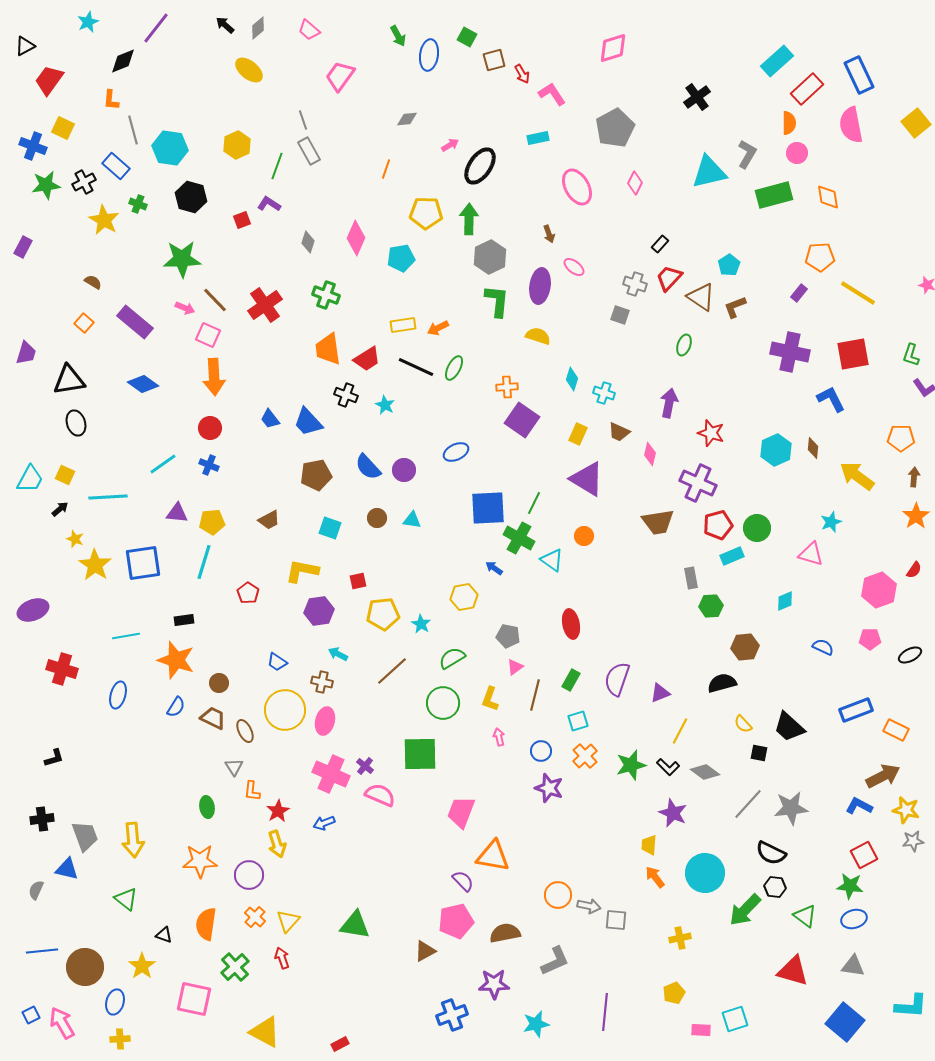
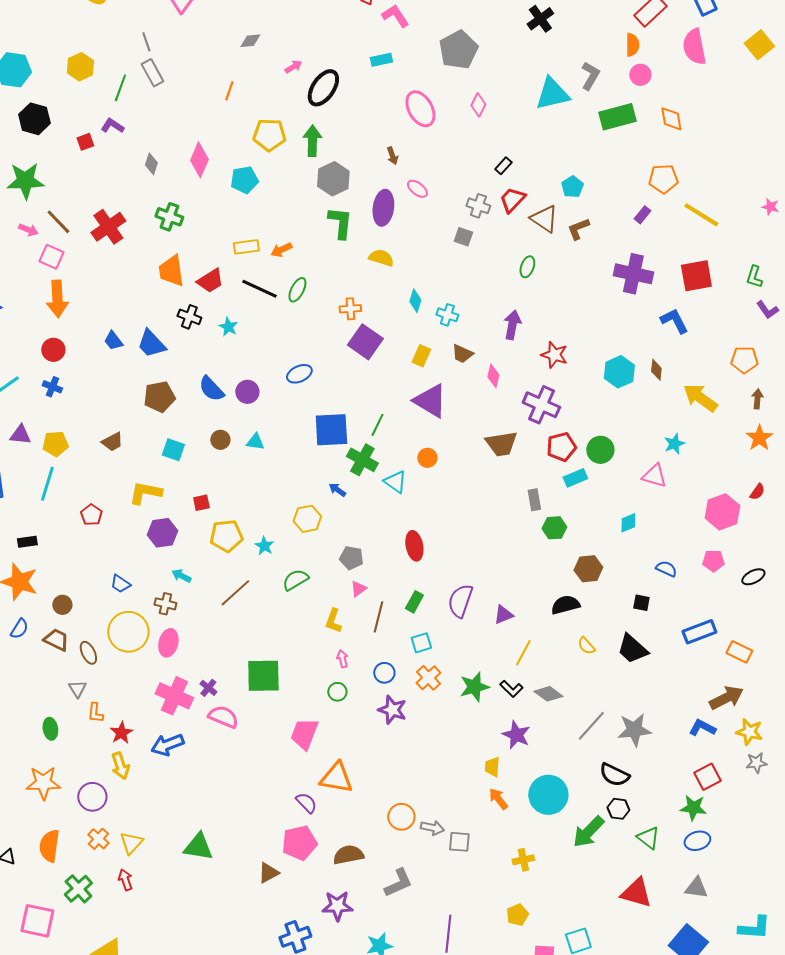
green circle: (443, 703) -> (337, 692), moved, size x0.6
black square: (759, 753) -> (641, 603), moved
blue arrow: (324, 823) -> (167, 745), size x1.5

